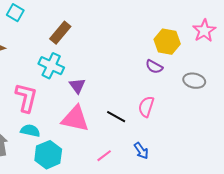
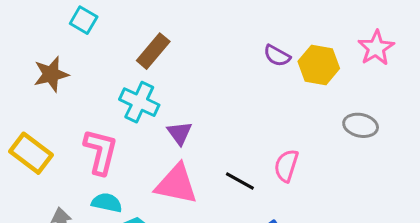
purple semicircle: (154, 67) -> (277, 56), moved

